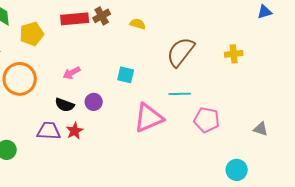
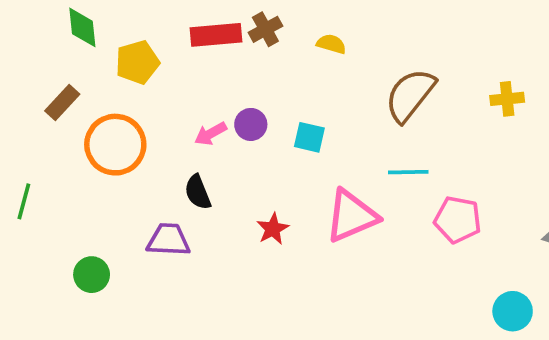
purple circle: (94, 102) -> (251, 124), moved
black semicircle: (65, 105) -> (198, 192), turned 48
red star: (75, 131) -> (273, 229), moved

